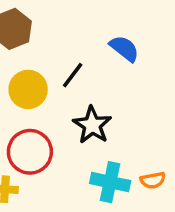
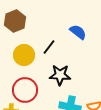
black star: (92, 125) -> (60, 75), turned -30

